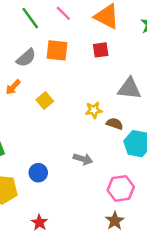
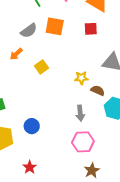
gray arrow: (83, 159) -> (80, 113), moved, turned 63
pink hexagon: (121, 188) -> (83, 142), moved

